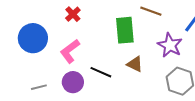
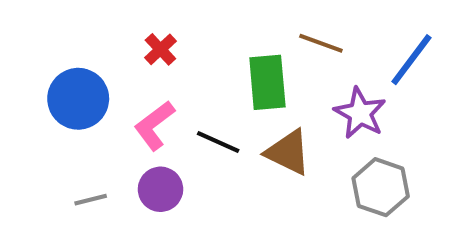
brown triangle: (135, 64) -> (288, 152), size x1.4
black line: (101, 72) -> (218, 142), moved

